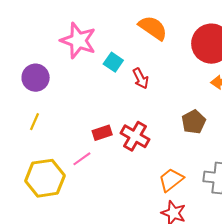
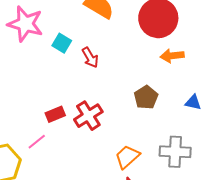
red cross: (135, 136) -> (88, 116), turned 32

